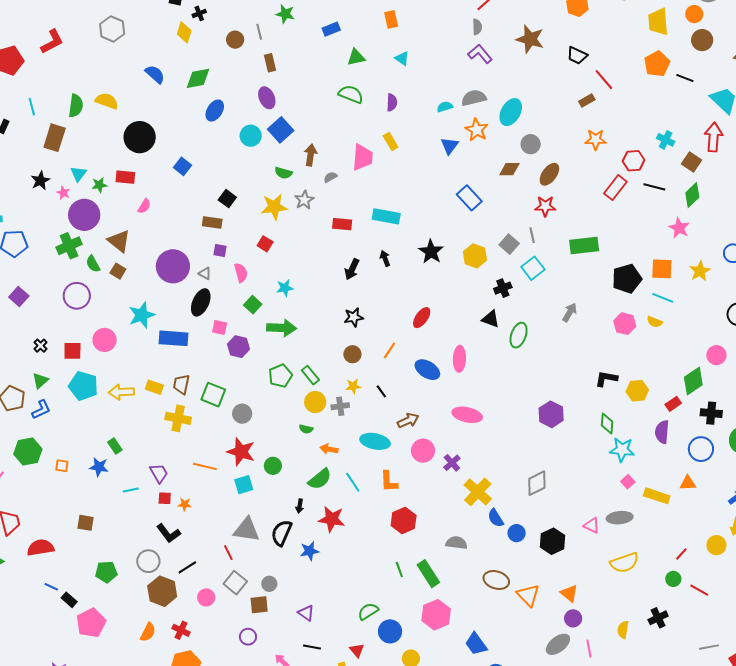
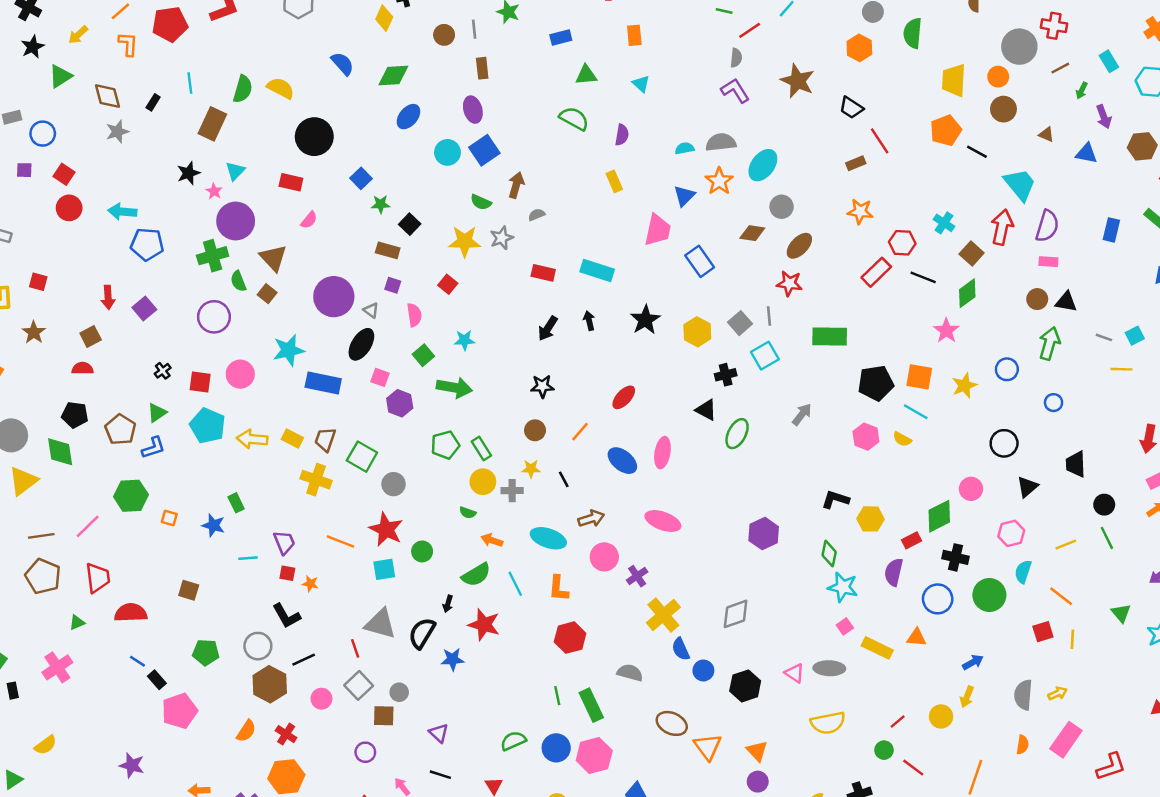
pink trapezoid: (362, 157) -> (658, 230), moved
green star: (99, 185) -> (381, 204), moved
blue circle: (390, 631) -> (556, 748), moved

